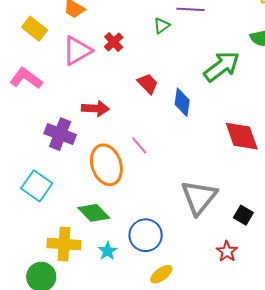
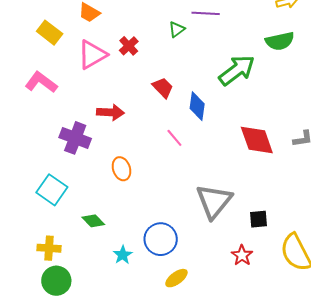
pink line: (139, 145) -> (174, 138), moved
orange ellipse: (106, 165) -> (121, 169), size x0.6
green diamond: (94, 213) -> (93, 221), moved, size x0.7
black square: (243, 215) -> (258, 219), turned -36
yellow cross: (64, 244) -> (49, 248), moved, size x0.7

